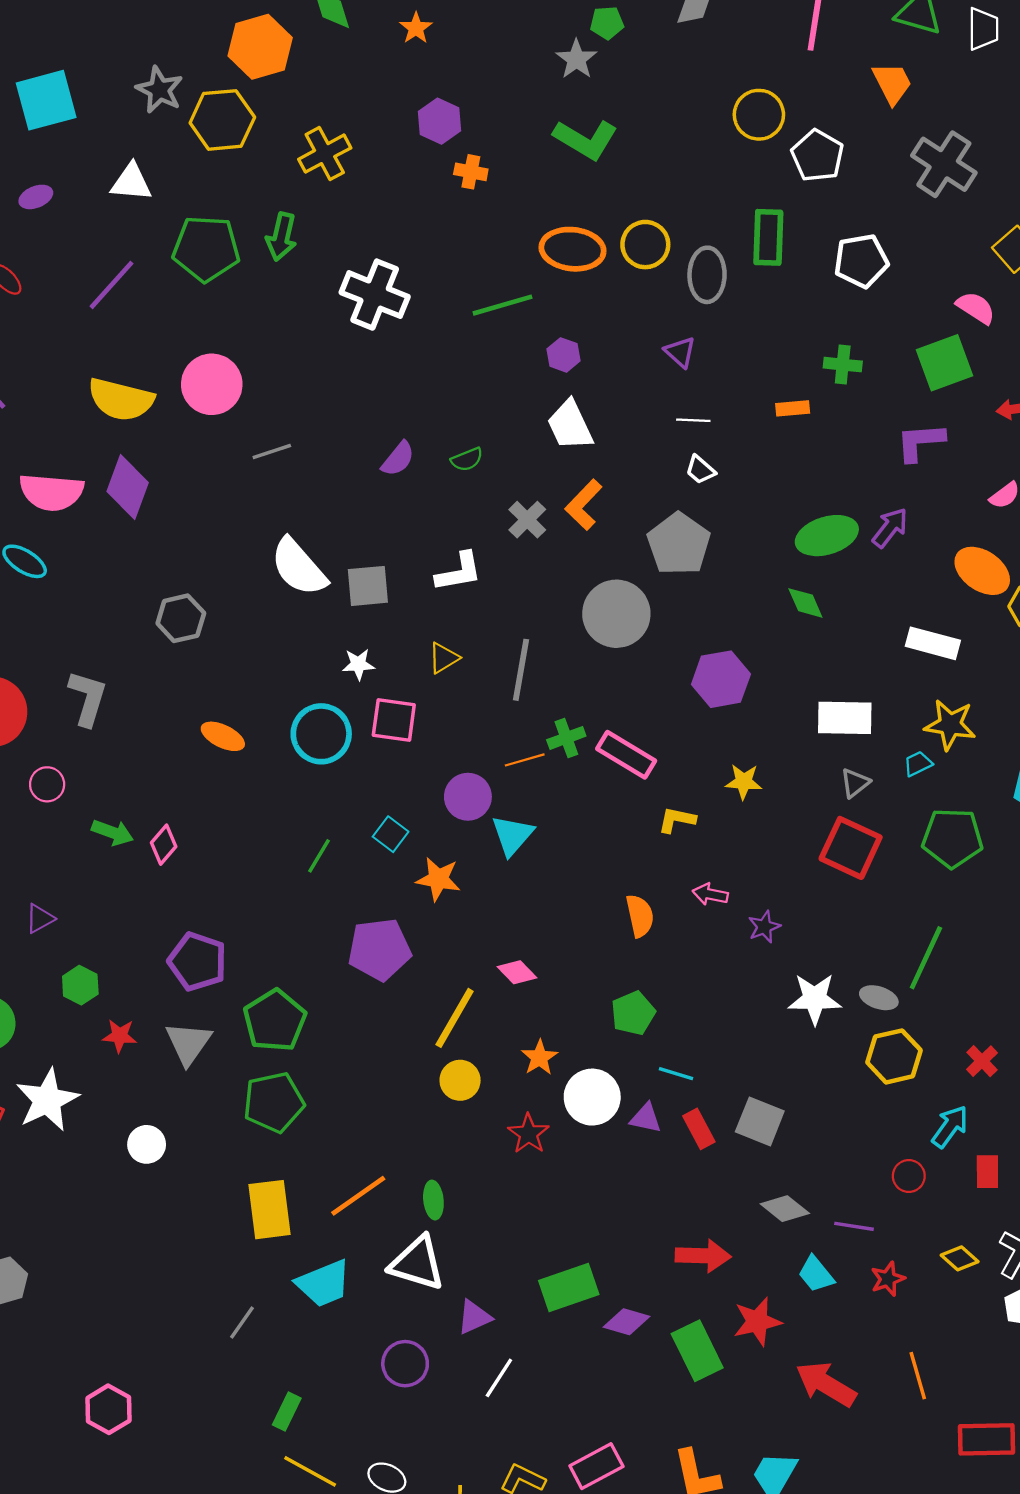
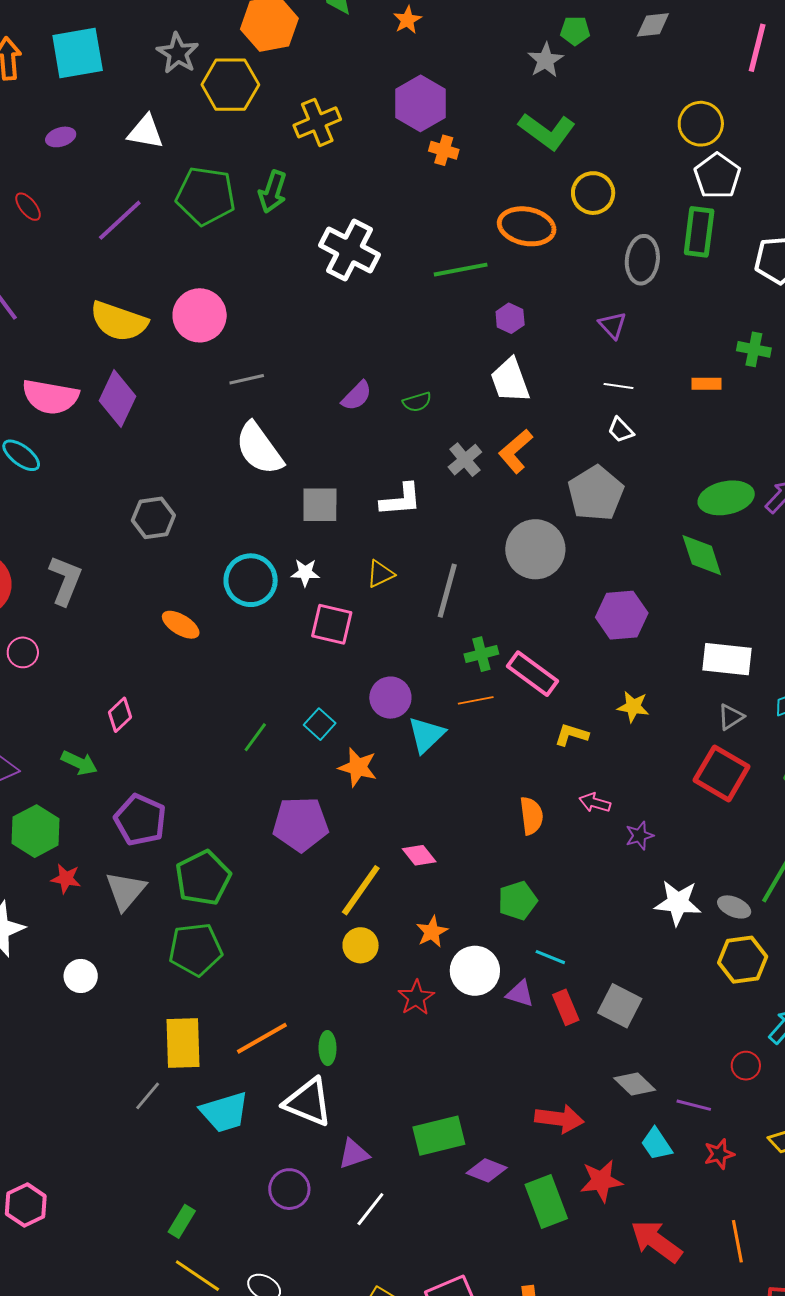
purple hexagon: (439, 121) -> (420, 103), size x1.4
white pentagon: (818, 156) -> (717, 176), moved
yellow circle: (645, 245) -> (593, 193), moved
white semicircle: (299, 567) -> (259, 449), moved
green diamond: (805, 603) -> (702, 555), size x1.4
cyan circle: (321, 734) -> (251, 580), moved
orange line: (525, 760) -> (476, 700), moved
green arrow: (112, 832) -> (79, 763), moved
green hexagon: (80, 985) -> (36, 831), size x1.5
gray line: (242, 1323) -> (148, 1096), moved

